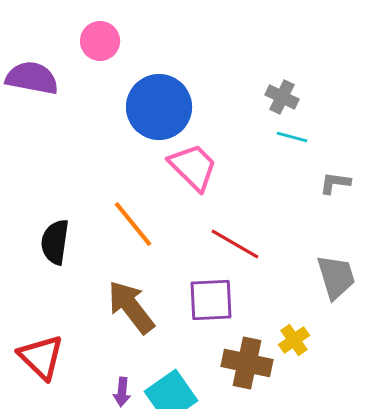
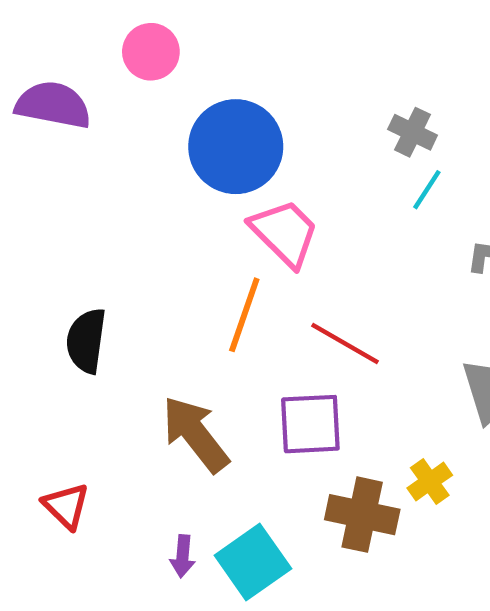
cyan line: (292, 137) -> (427, 190), turned -72
orange line: (133, 224) -> (244, 315), moved, turned 58
red triangle: (41, 357) -> (66, 506), size x0.7

